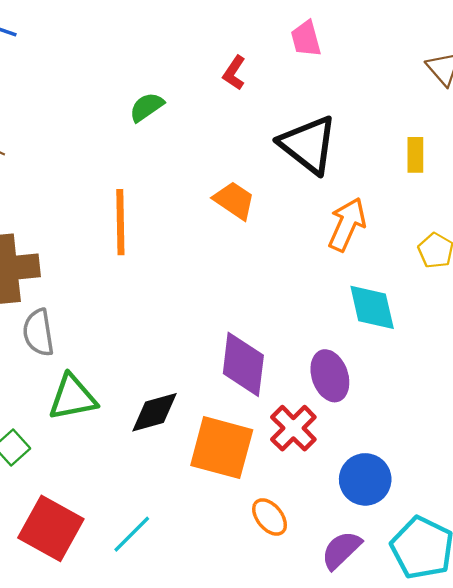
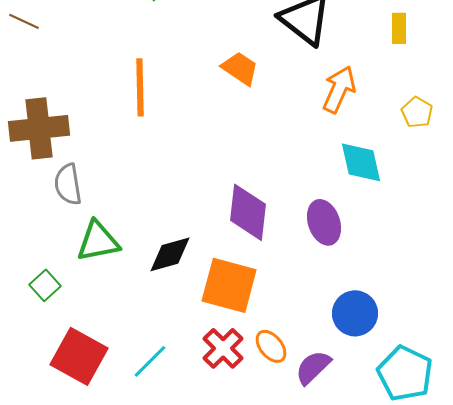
red cross: (293, 428) -> (223, 348), moved
purple semicircle: (341, 550) -> (313, 367), moved

